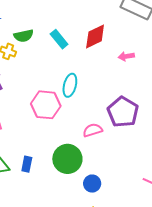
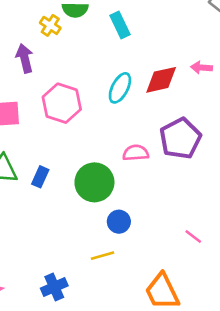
red diamond: (95, 36) -> (161, 80), moved
pink hexagon: (46, 105) -> (62, 103), moved

